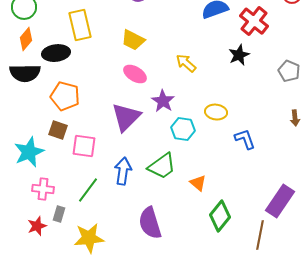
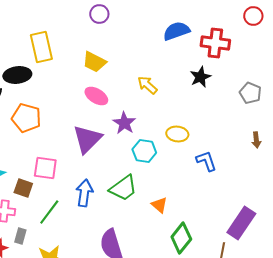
red cross: (254, 21) -> (215, 43), turned -32
brown square: (58, 130) -> (23, 188), moved

